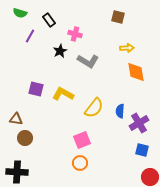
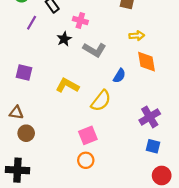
purple square: (36, 89) -> (24, 73), moved
blue semicircle: (120, 111) -> (119, 76), moved, turned -152

